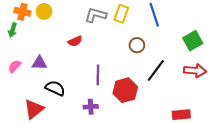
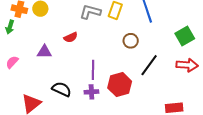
purple triangle: (39, 63) -> (44, 52), moved
black semicircle: (55, 88) -> (62, 89), moved
purple cross: (91, 107) -> (91, 92), moved

